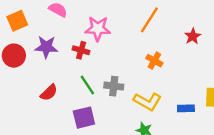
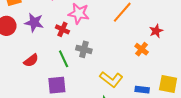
orange cross: (154, 61) -> (142, 49), moved
gray cross: (114, 86) -> (84, 49), moved

